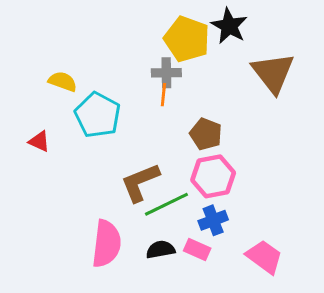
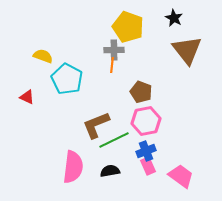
black star: (229, 26) -> (174, 18), moved, size x0.7
pink rectangle: (197, 250) -> (148, 166), moved, turned 42

